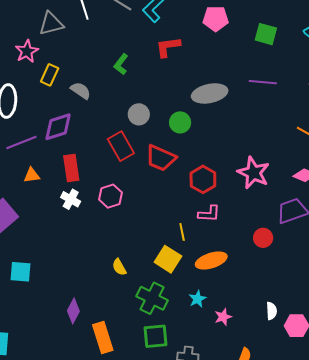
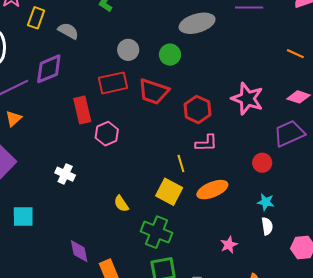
red rectangle: (121, 146) -> (113, 83), turned -68
red rectangle: (71, 168) -> (82, 110), moved
orange triangle: (32, 175) -> (14, 119), moved, turned -30
white cross: (71, 199) -> (65, 174), moved
cyan star: (197, 299) -> (266, 202), moved, turned -30
purple diamond: (73, 311) -> (79, 251), turned -35
white semicircle: (271, 311) -> (267, 226), moved

